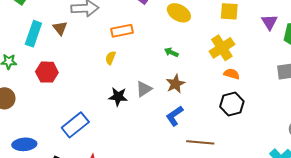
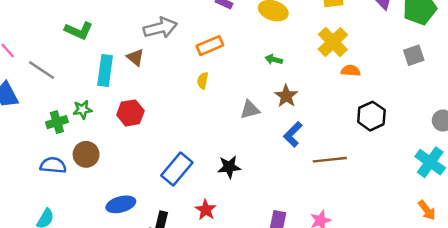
gray triangle: (144, 89) -> (250, 110), turned 30
black star: (118, 97) -> (229, 167), moved
black hexagon: (232, 104) -> (371, 116), moved

